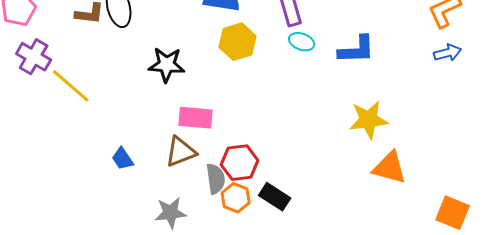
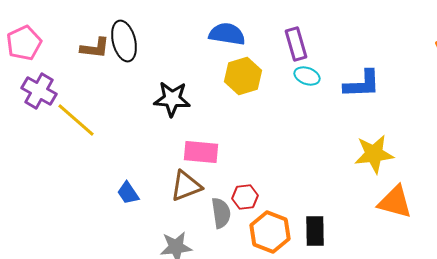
red hexagon: (240, 163) -> (245, 197), size x0.7
black rectangle: (275, 197) -> (315, 231), moved, turned 56
orange hexagon: (236, 198) -> (270, 232), moved, size x1.4

